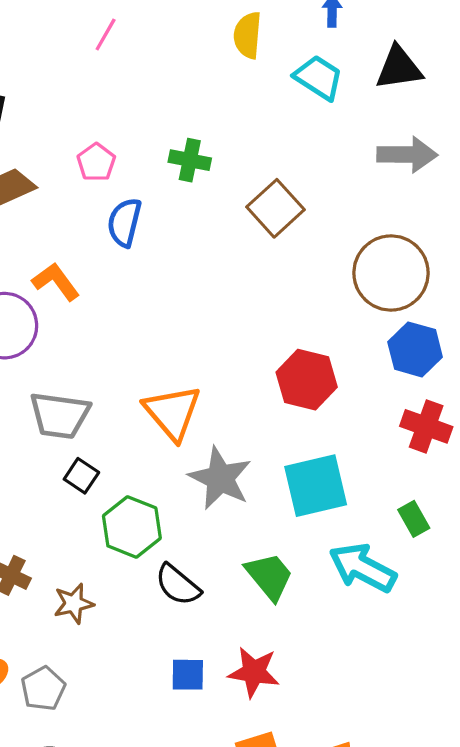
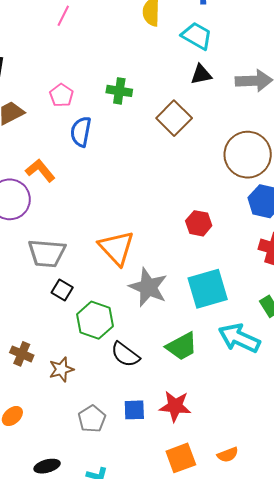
black triangle: (399, 68) -> (201, 74), moved, size x0.7
red hexagon: (307, 380) -> (199, 223), size x0.7
green trapezoid: (269, 576) -> (182, 346), turned 104
gray pentagon: (43, 689) -> (92, 419), moved

